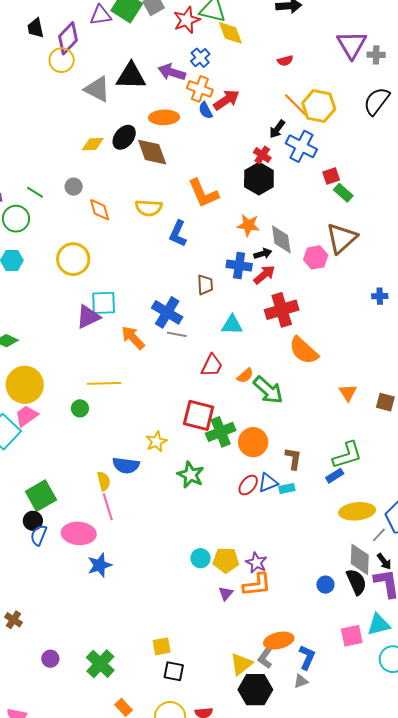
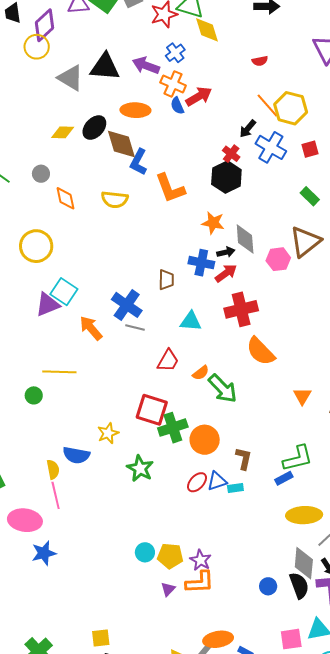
red square: (331, 176) -> (310, 149), moved
blue L-shape: (178, 234) -> (138, 162), moved
cyan square: (104, 303) -> (64, 292), turned 32

